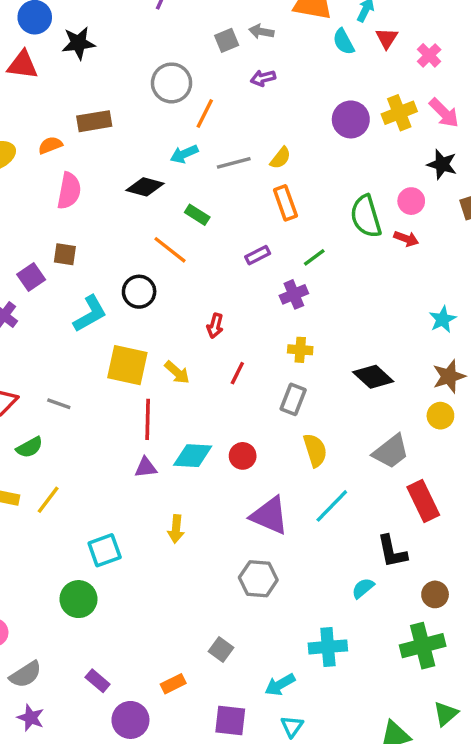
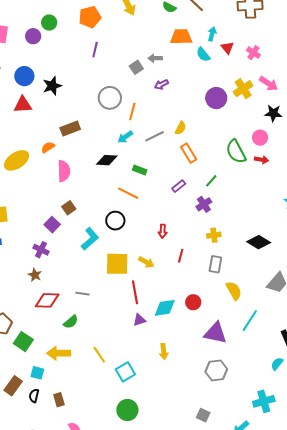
brown square: (65, 254) -> (69, 208), turned -32
yellow line: (48, 500) -> (99, 355), moved, turned -60
green circle: (78, 599) -> (127, 410), moved

